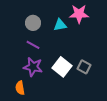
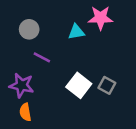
gray circle: (33, 23) -> (29, 29), moved
purple star: (33, 67) -> (21, 85), moved

